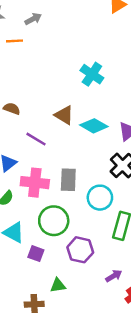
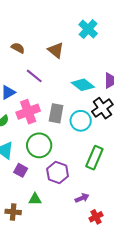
brown triangle: (64, 115) -> (56, 50), moved
cyan diamond: (94, 126) -> (83, 85), moved
pink cross: (35, 183) -> (28, 112), turned -35
cyan circle: (100, 198) -> (81, 121), moved

